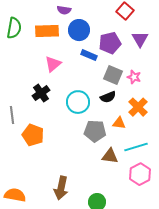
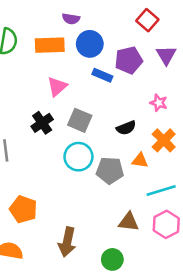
gray square: (113, 75) -> (80, 120), moved
cyan circle: (78, 102) -> (78, 157), moved
orange pentagon: (33, 135) -> (23, 209), moved
brown triangle: (110, 156) -> (129, 222), moved

